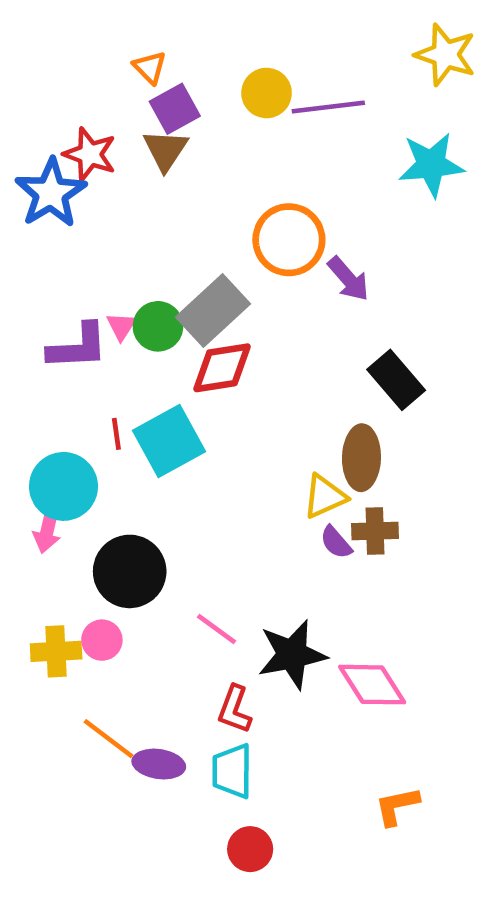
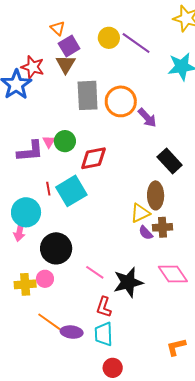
purple line: (328, 107) -> (136, 43), turned 44
gray rectangle: (213, 310) -> (88, 95), moved, turned -48
pink diamond: (372, 685) -> (173, 274), moved

